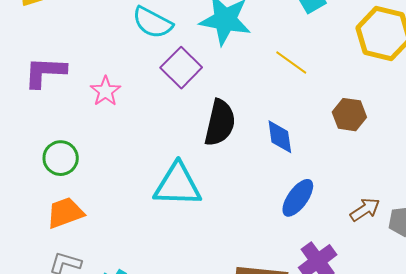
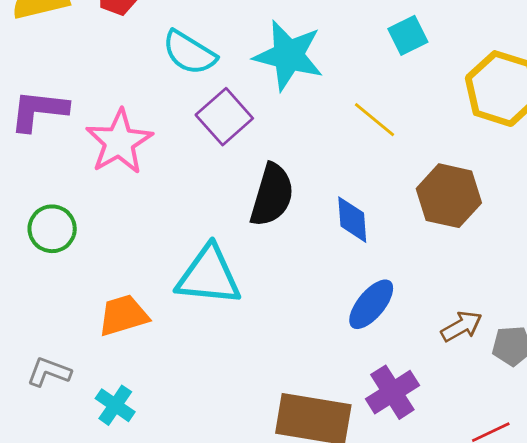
pink star: (105, 91) -> (119, 142), size x1.6
brown hexagon: (349, 115) -> (449, 196), size x1.4
orange trapezoid: (65, 213) -> (123, 315), moved

